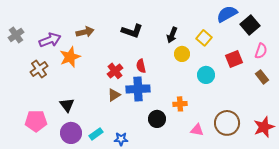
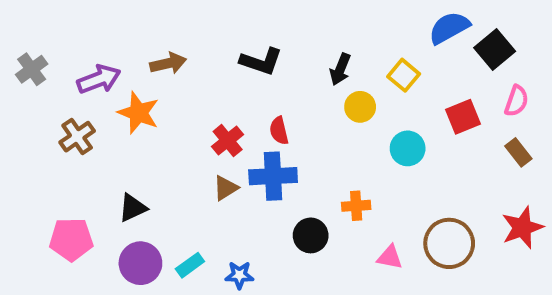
orange star: (70, 57) -> (138, 113), turned -30
black triangle: (67, 105) -> (133, 208), turned 42
red star: (264, 127) -> (522, 228), moved

